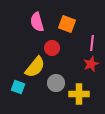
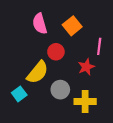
orange square: (67, 24) -> (72, 26), turned 30
red star: (91, 64) -> (86, 67), moved
cyan square: (18, 87) -> (19, 94), turned 32

